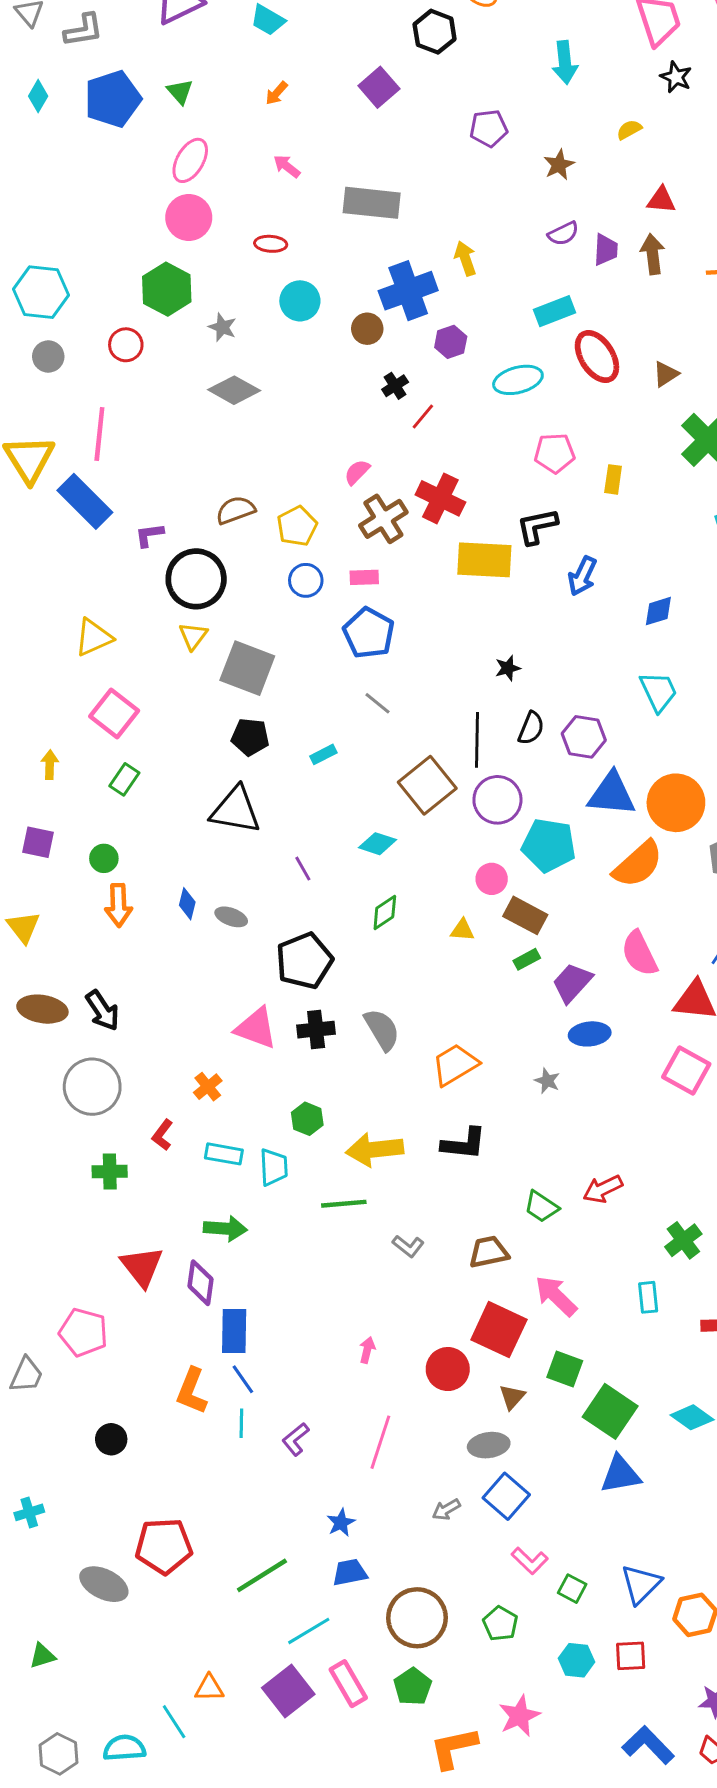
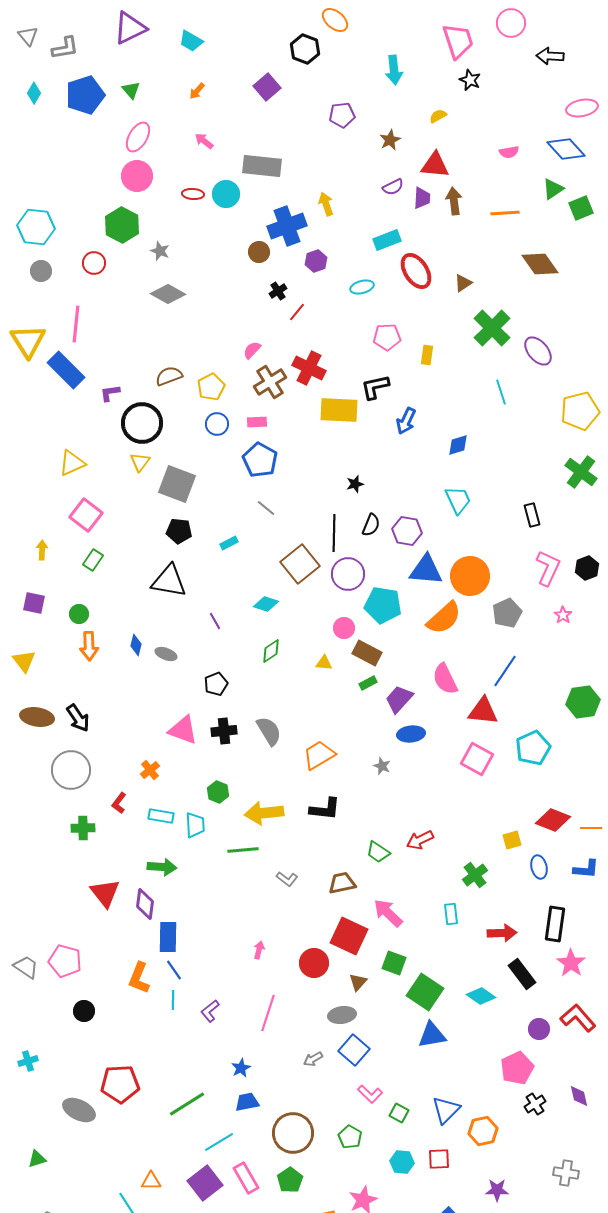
red triangle: (661, 200) -> (435, 165), moved, size x1.4
cyan circle: (300, 301) -> (226, 194), moved
cyan ellipse: (518, 380) -> (362, 287), size x0.7
black pentagon: (304, 961) -> (216, 684), size x0.6
pink pentagon: (83, 1332) -> (65, 961), moved
gray trapezoid: (26, 1375) -> (26, 967), turned -80

